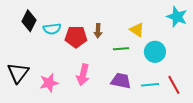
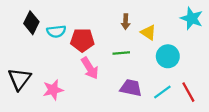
brown arrow: (98, 31) -> (126, 22), moved
green line: (121, 49) -> (121, 53), moved
pink arrow: (83, 75) -> (90, 68), moved, turned -45
cyan line: (150, 85) -> (162, 92), turned -30

